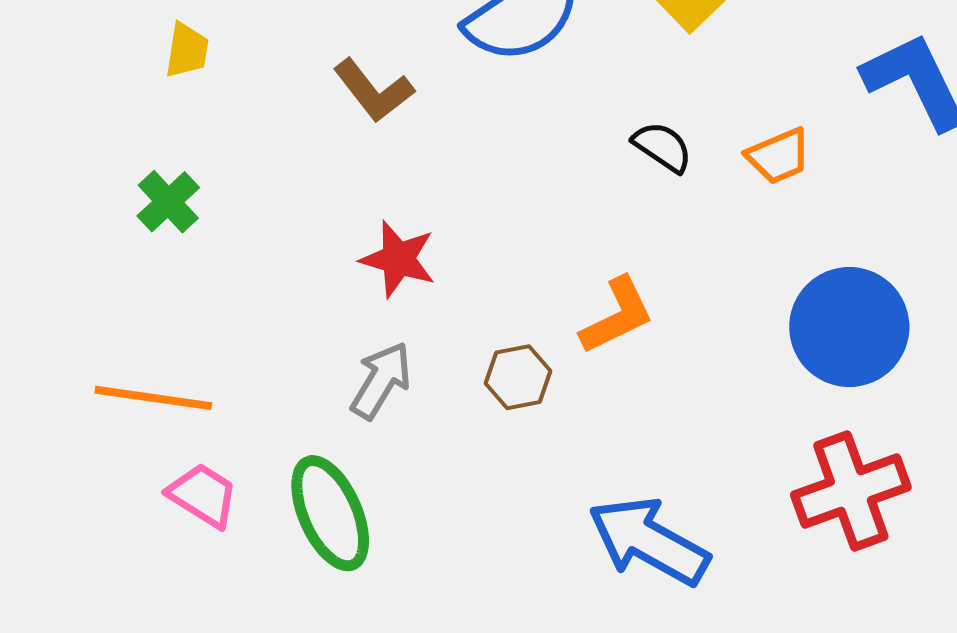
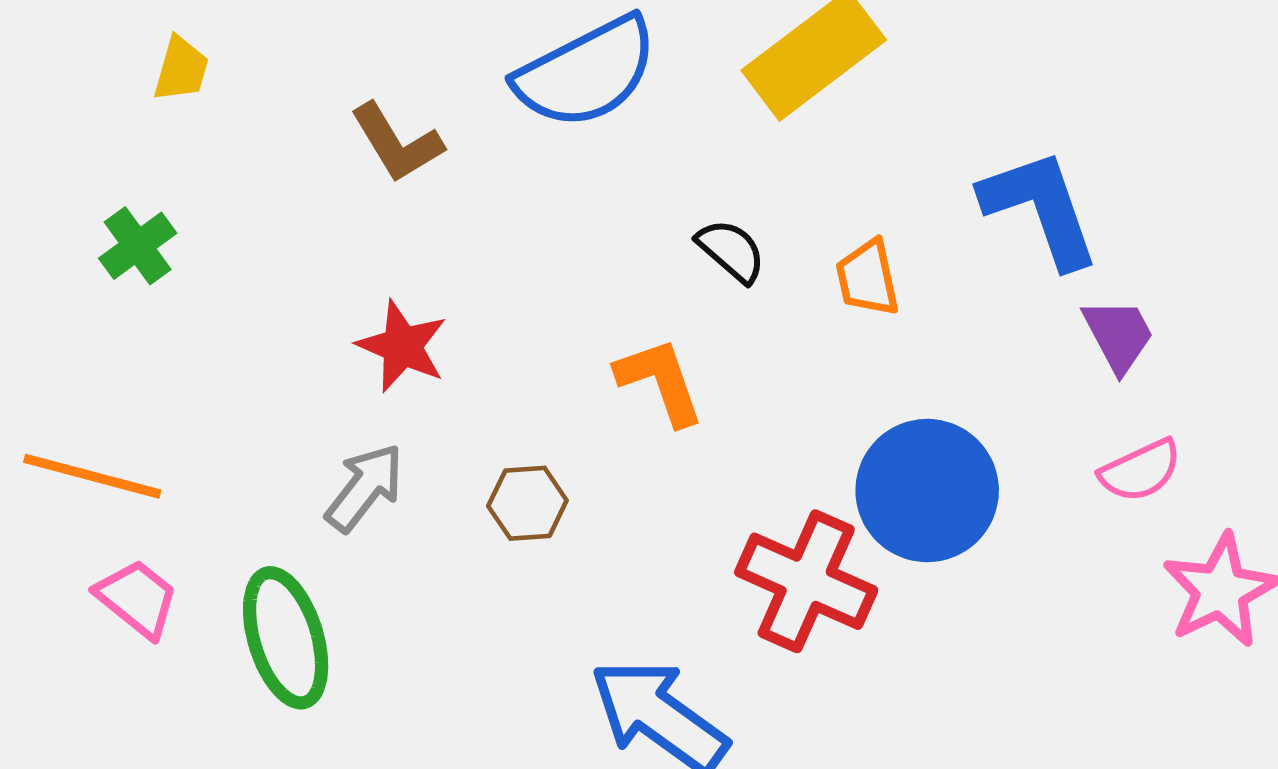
orange trapezoid: (779, 156) -> (868, 278), turned 94
orange L-shape: (617, 316) -> (660, 381), moved, turned -90
red cross: (851, 491) -> (806, 581), moved, turned 37

